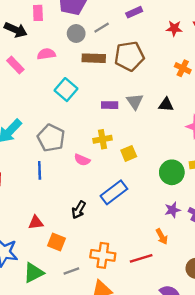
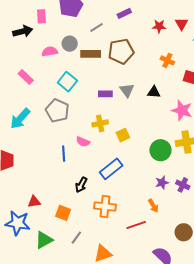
black arrow: (16, 30) -> (23, 31), turned -36
gray circle: (76, 33) -> (70, 44), moved
pink rectangle: (15, 65) -> (26, 77), moved
gray pentagon: (51, 138) -> (57, 111), moved
blue line: (40, 170) -> (64, 154), moved
red triangle: (36, 223) -> (34, 202), moved
orange cross: (103, 255) -> (105, 206), moved
gray line: (71, 271) -> (76, 238), turned -32

